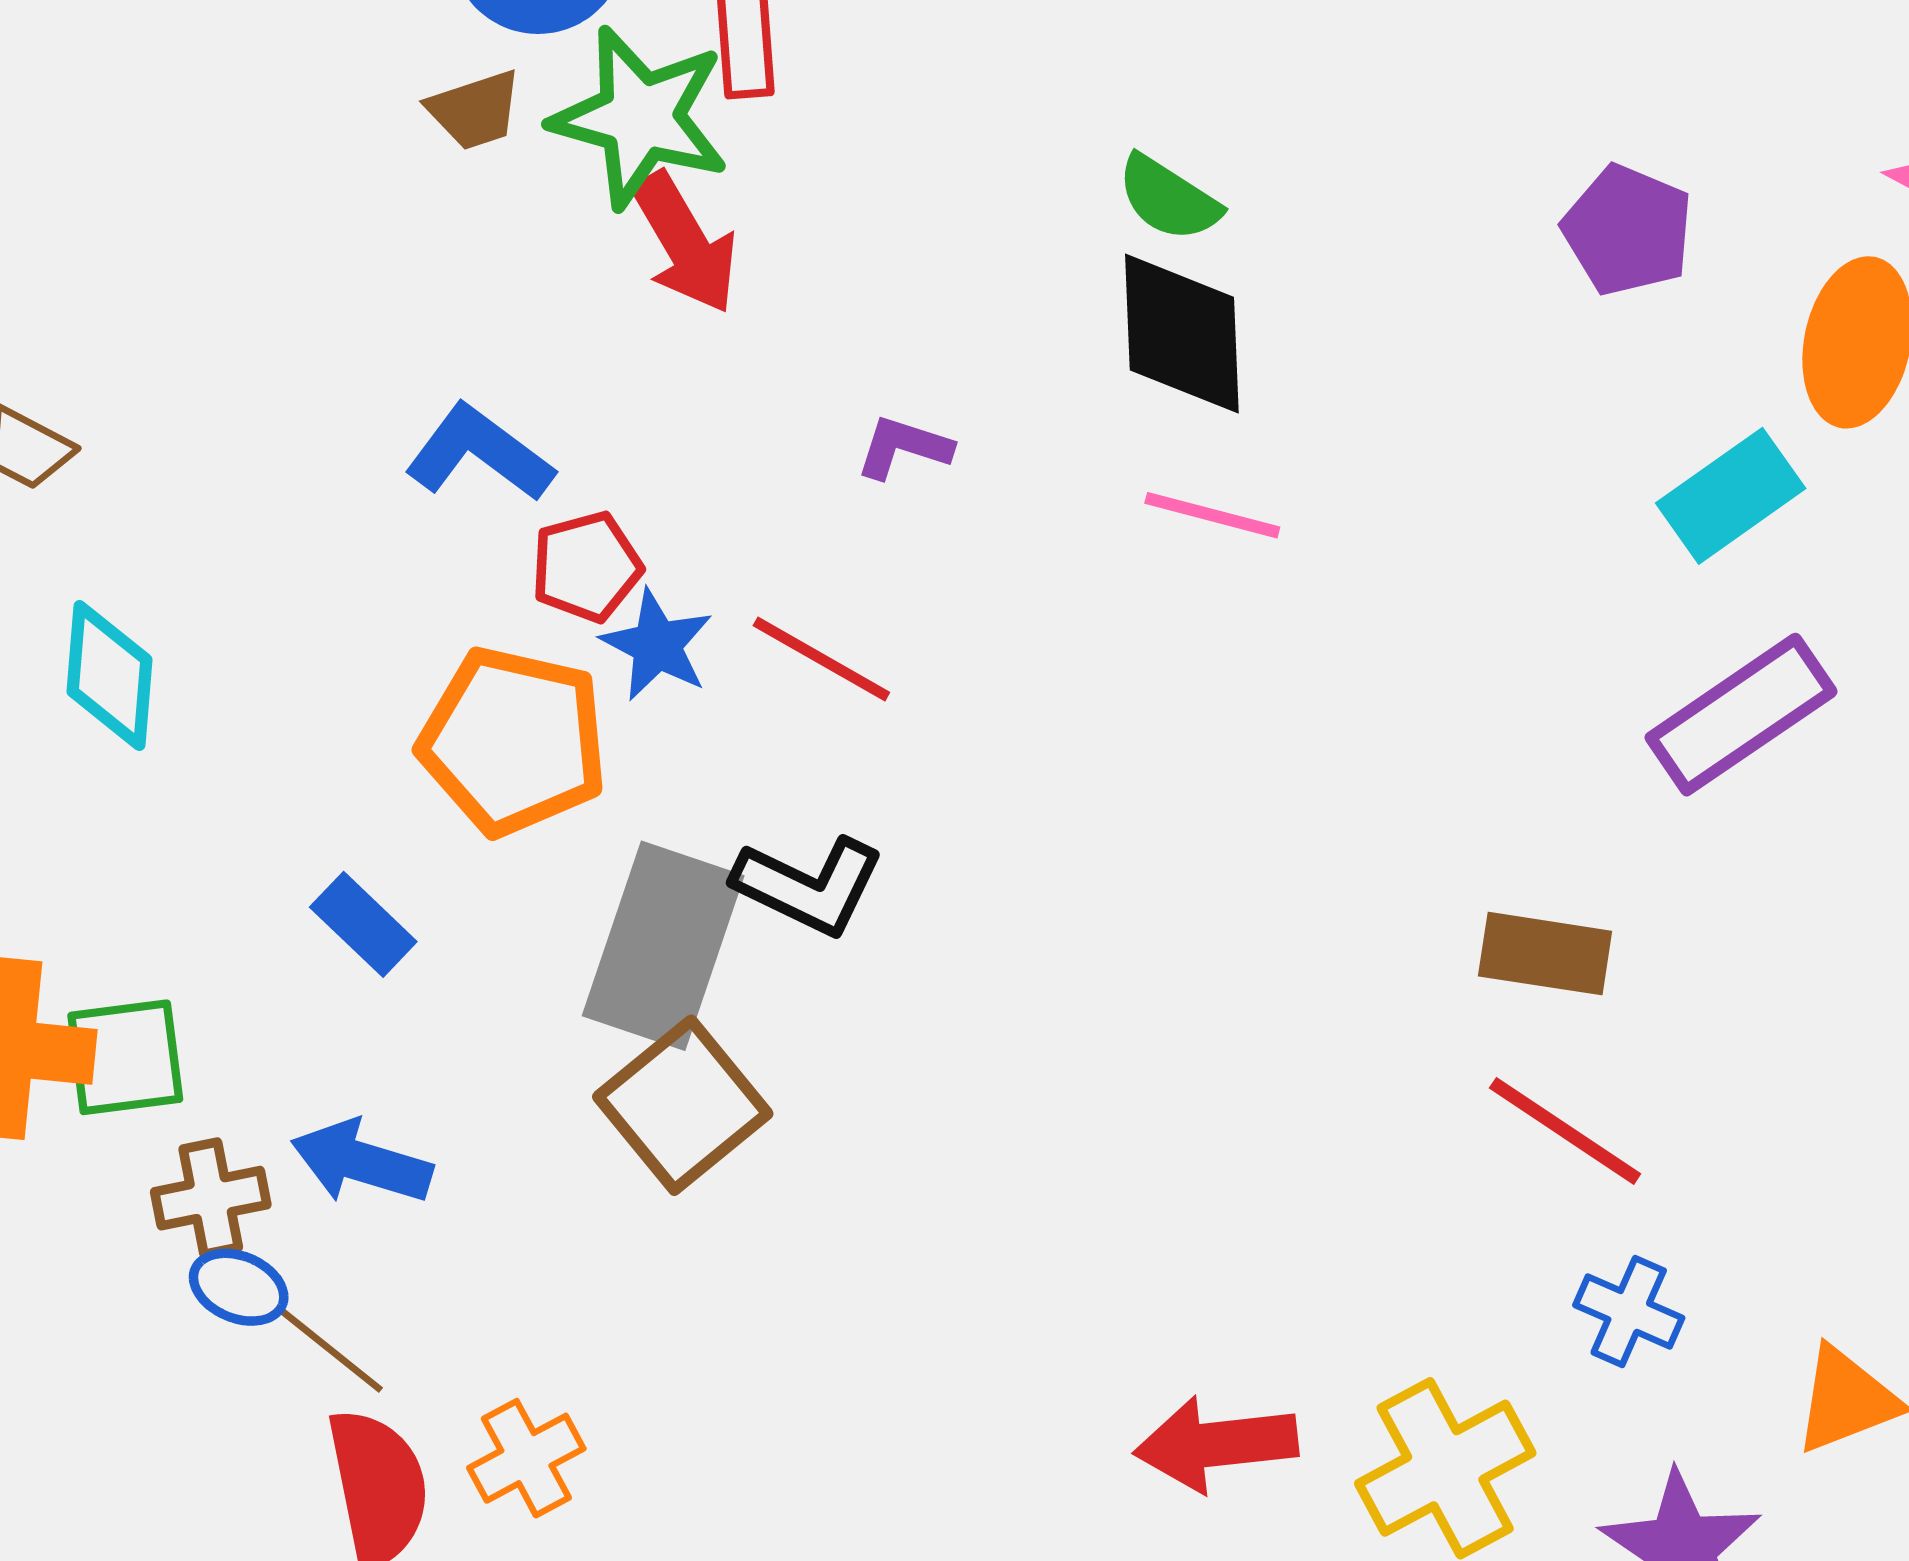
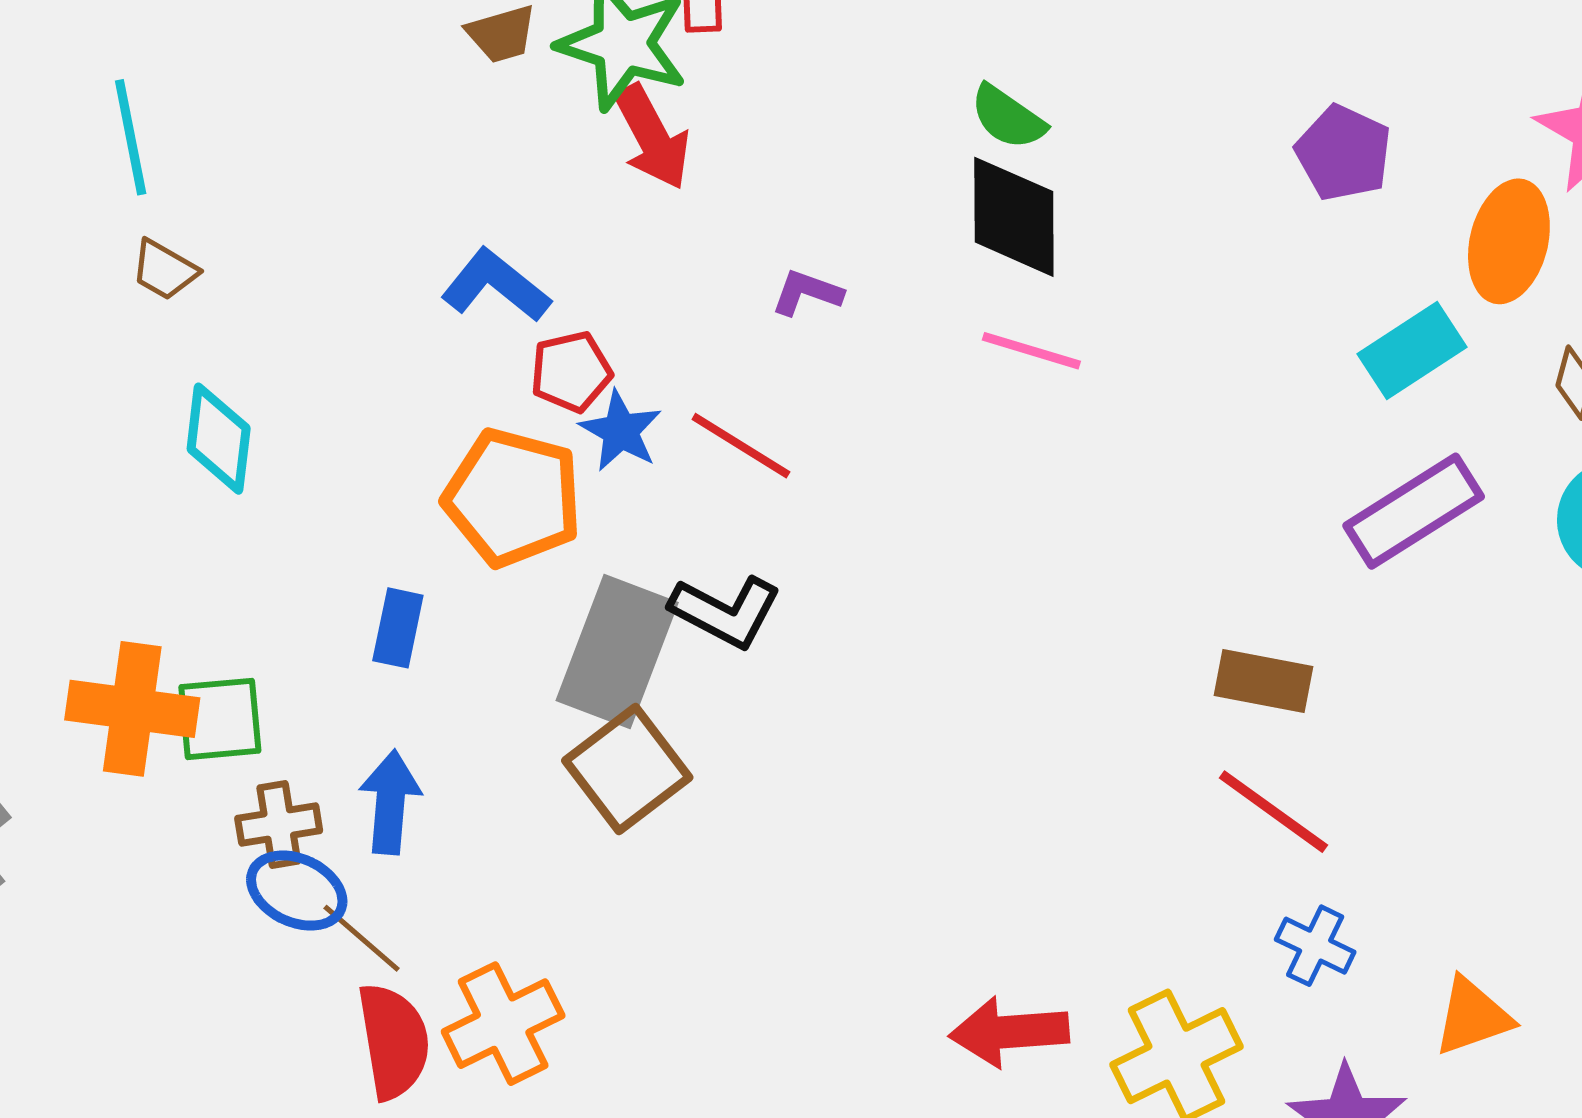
blue rectangle: (363, 924) -> (398, 628), turned 56
blue arrow: (361, 1162) -> (390, 802), turned 76
blue ellipse: (239, 1287) -> (297, 891), size x1.4
orange cross: (526, 1458) -> (503, 1024), size x1.4

